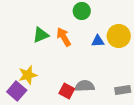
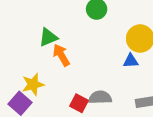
orange arrow: (64, 37) -> (61, 55), moved
blue triangle: (98, 41) -> (131, 61), moved

